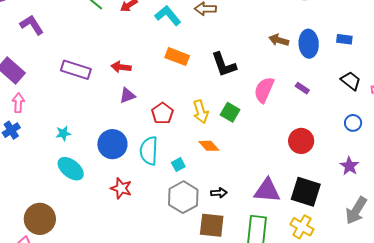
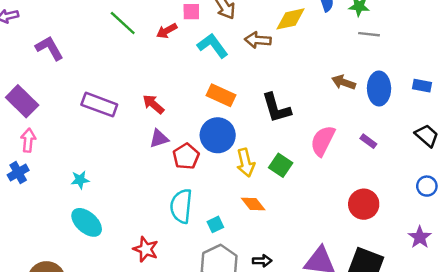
red arrow: (121, 67) -> (153, 104), turned 30
red pentagon: (162, 113) -> (186, 156), moved
blue circle: (112, 144) -> (218, 135), moved

